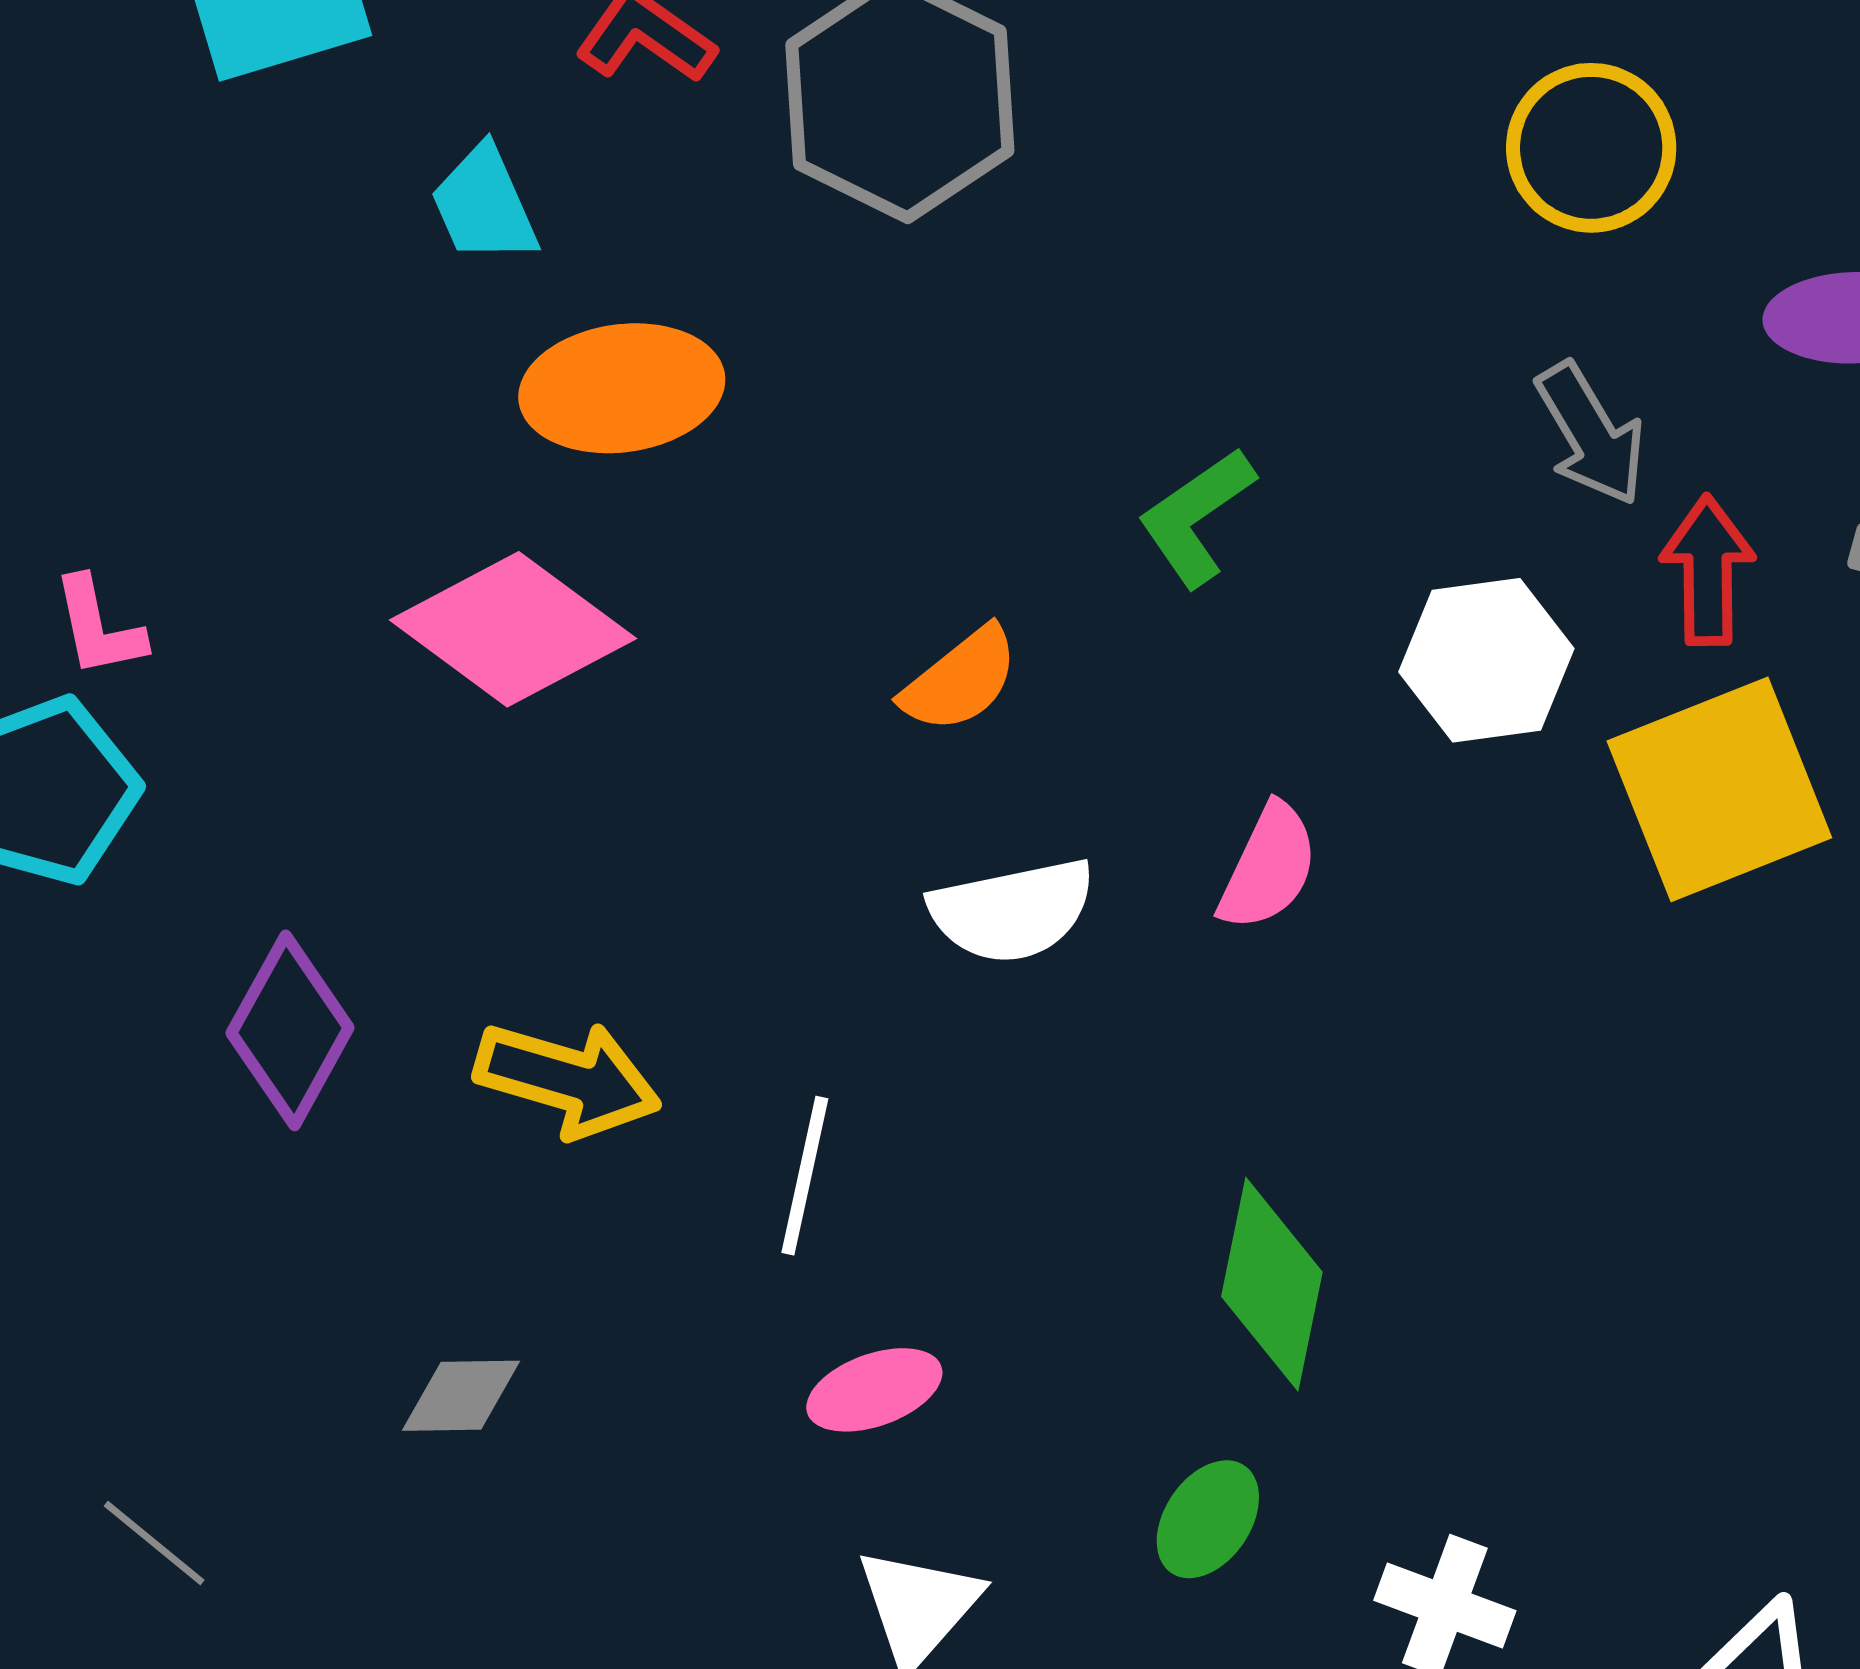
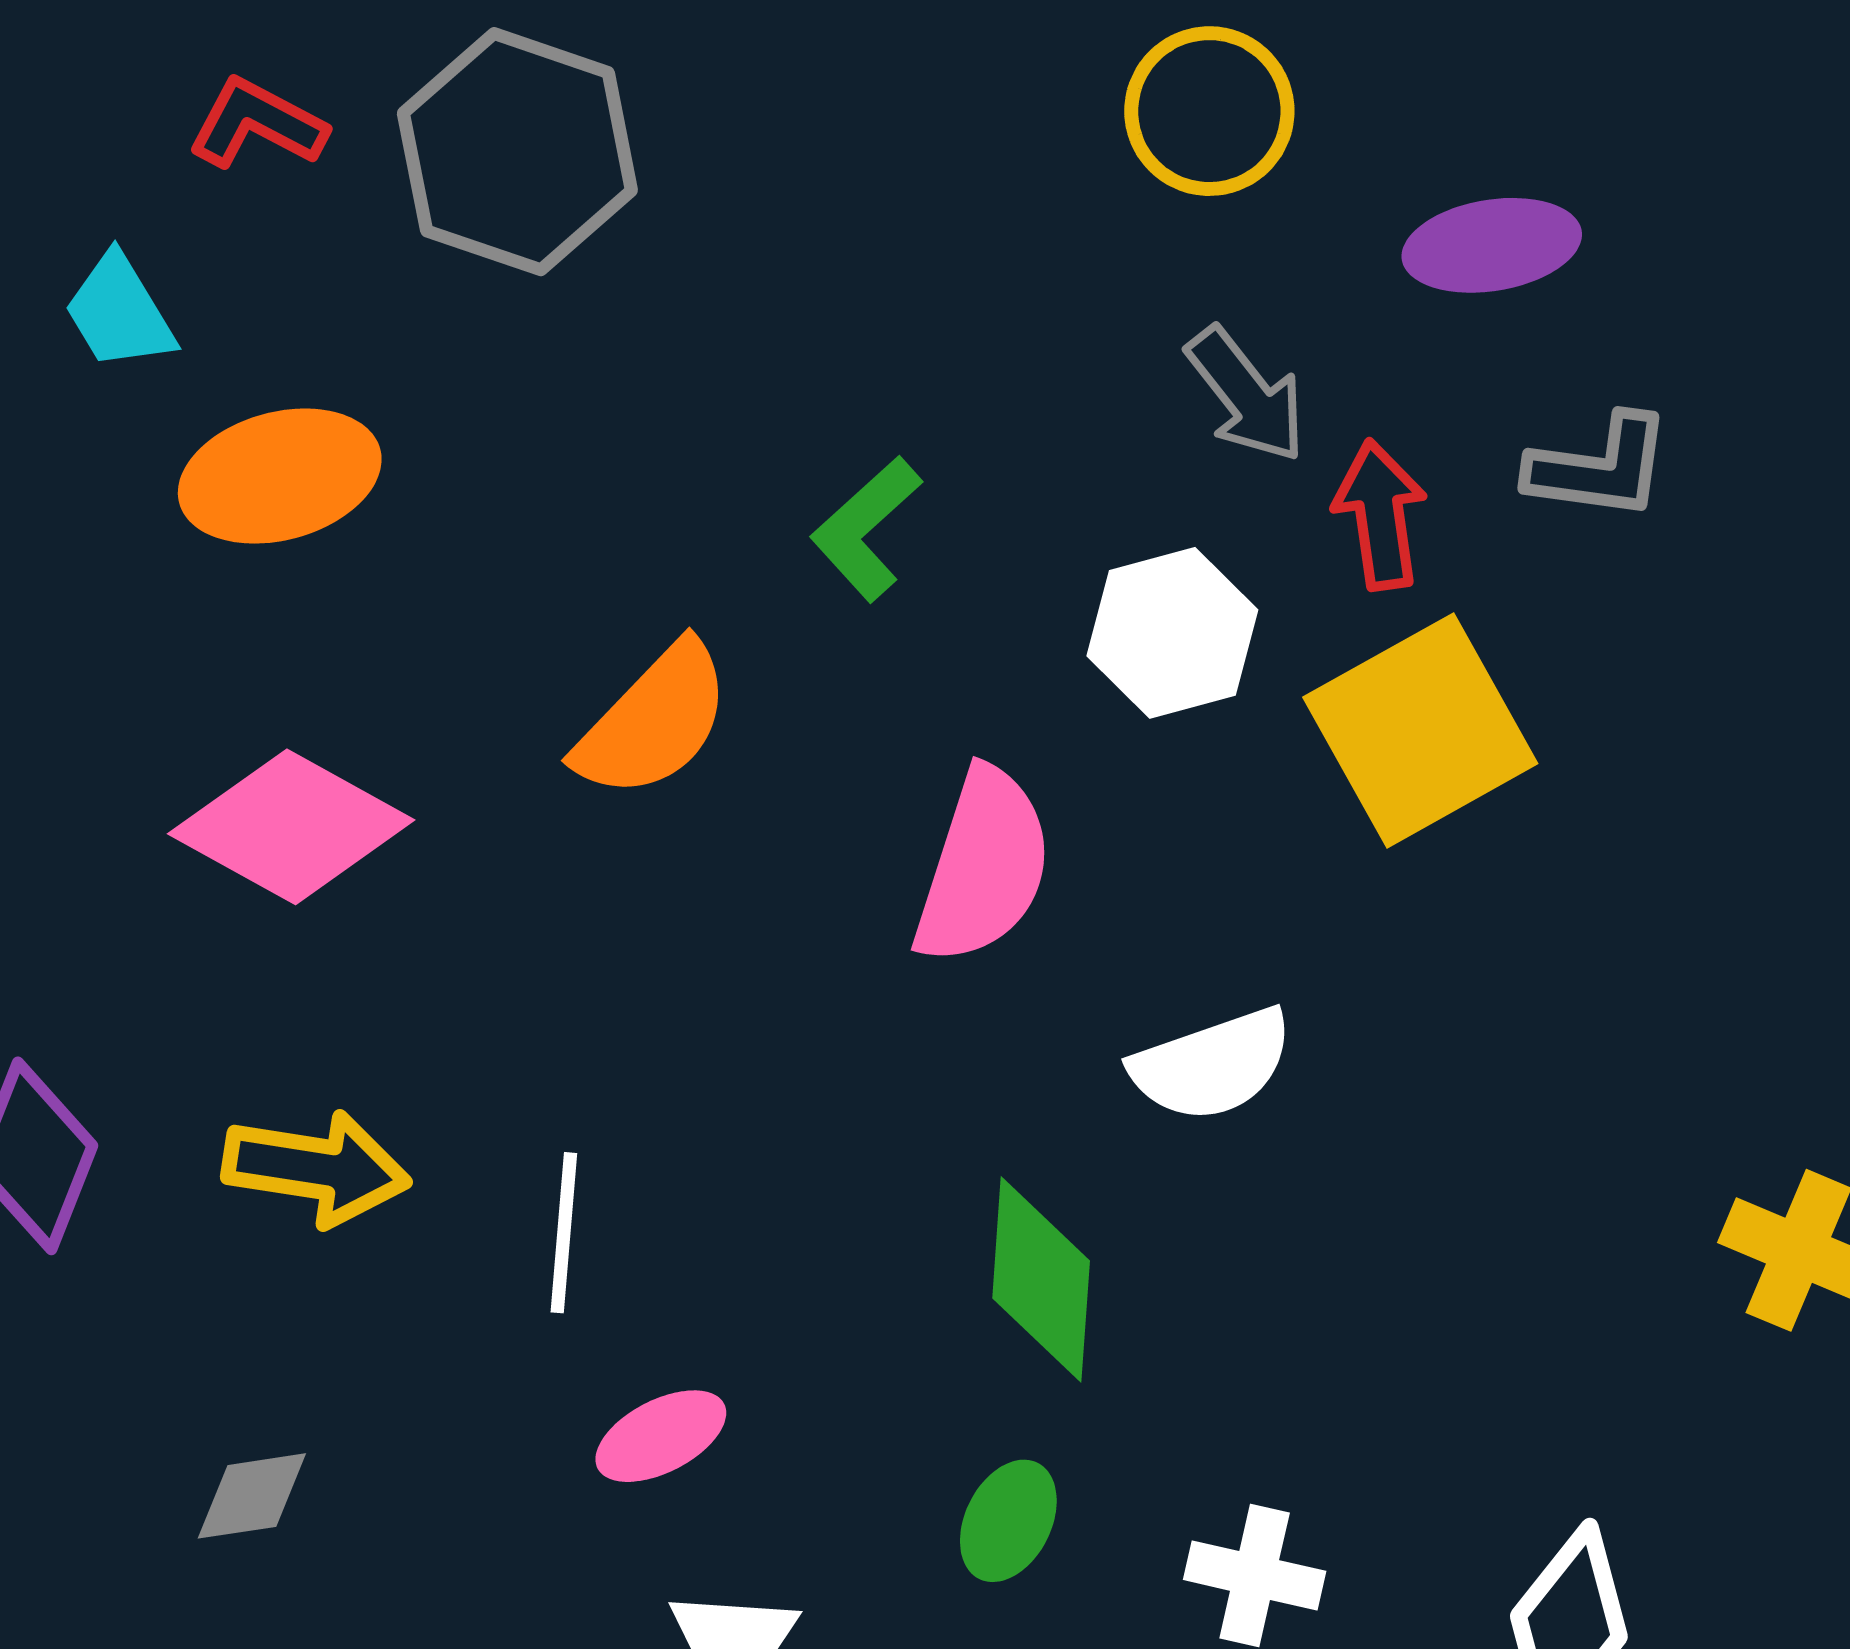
pink diamond: (513, 629) -> (291, 827), moved
orange semicircle: (960, 680) -> (653, 721), size x1.4
pink semicircle: (1268, 867) -> (983, 866), size x1.5
white semicircle: (1012, 911) -> (1212, 1065), moved

